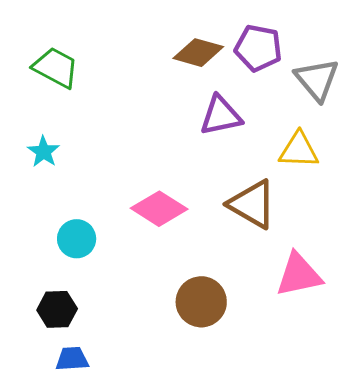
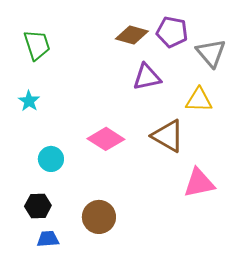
green trapezoid: (56, 68) -> (37, 45), turned 44
brown circle: (201, 302) -> (99, 217), moved

